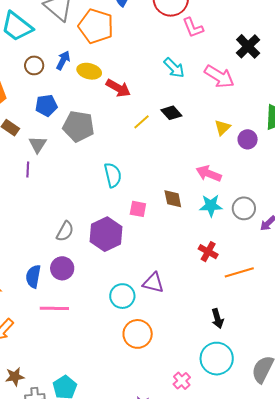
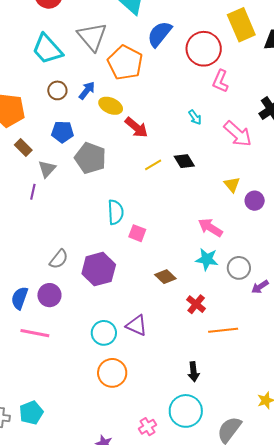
pink L-shape: (193, 28) -> (220, 81), turned 35
cyan arrow: (174, 68) -> (195, 117), size x0.7
yellow triangle: (222, 127) -> (232, 185), turned -36
brown diamond: (173, 199) -> (165, 277), moved, turned -45
pink square: (138, 209) -> (137, 233), moved

